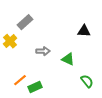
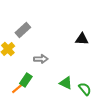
green triangle: (68, 59) -> (66, 83), moved
green rectangle: (35, 87) -> (26, 80), moved, turned -32

